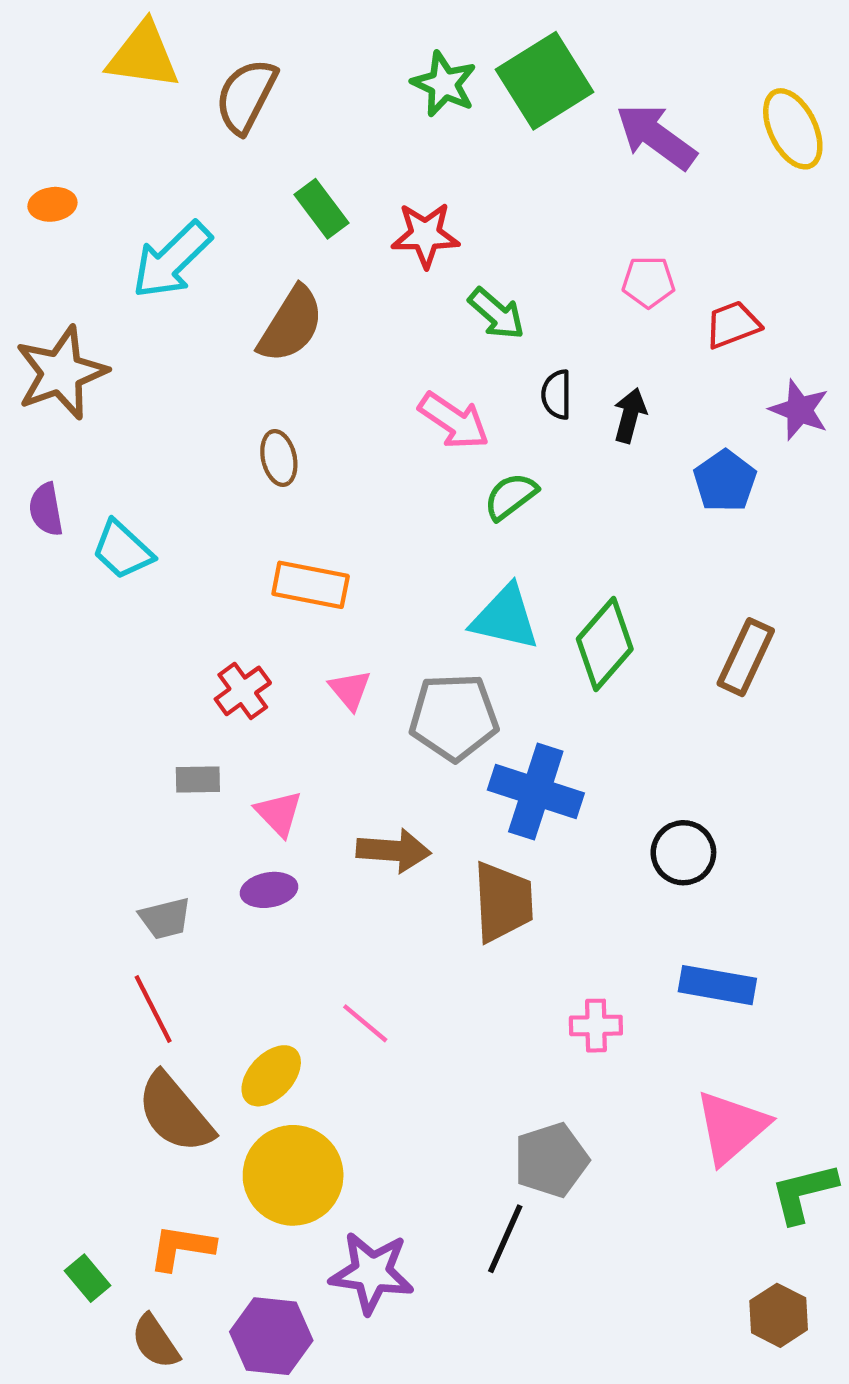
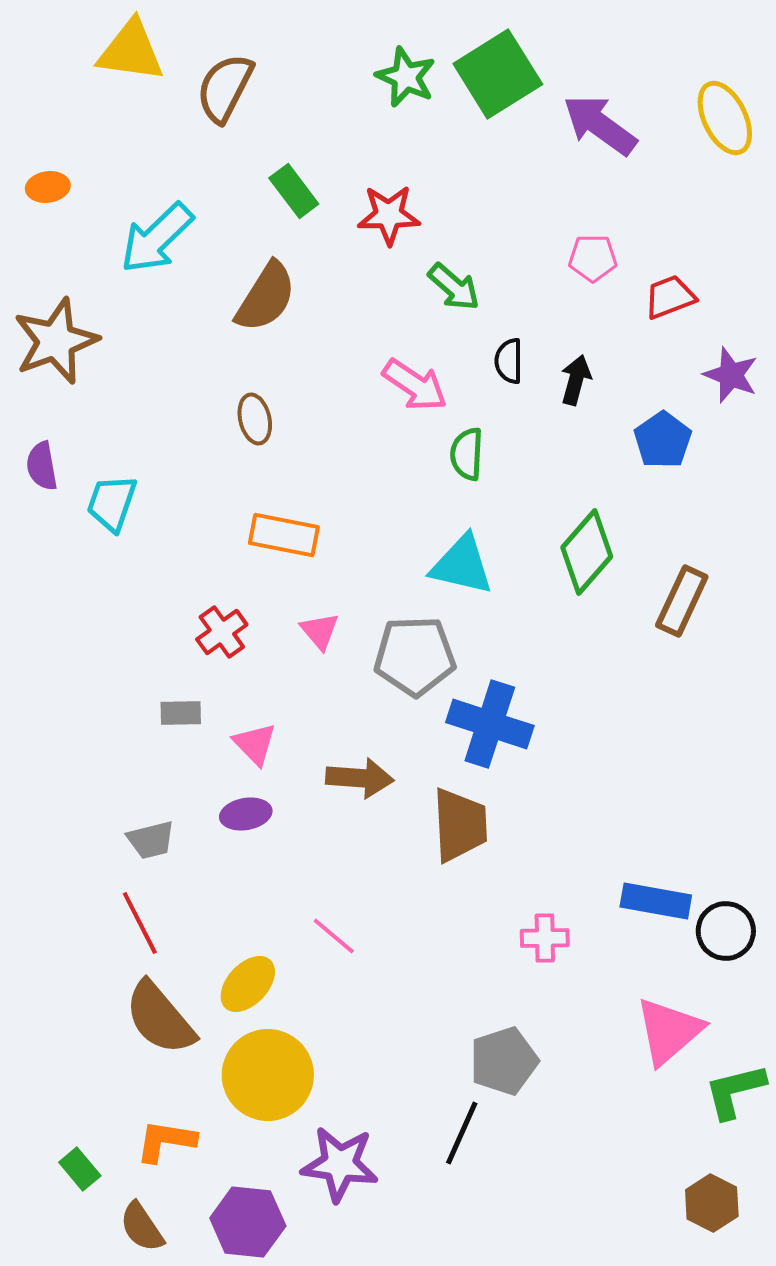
green semicircle: (511, 496) -> (467, 454), turned -50
cyan trapezoid: (122, 550) -> (112, 503), turned 66
green diamond: (605, 644) -> (587, 552), moved
black circle: (683, 853) -> (726, 931), moved

